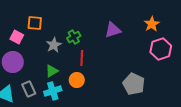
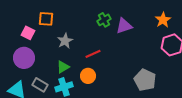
green cross: (74, 37) -> (104, 20), moved
red line: (82, 58) -> (93, 54), turned 63
gray rectangle: (29, 89) -> (40, 85), turned -35

